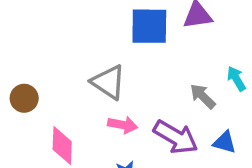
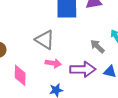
purple arrow: (176, 137) -> (83, 69), turned -30

